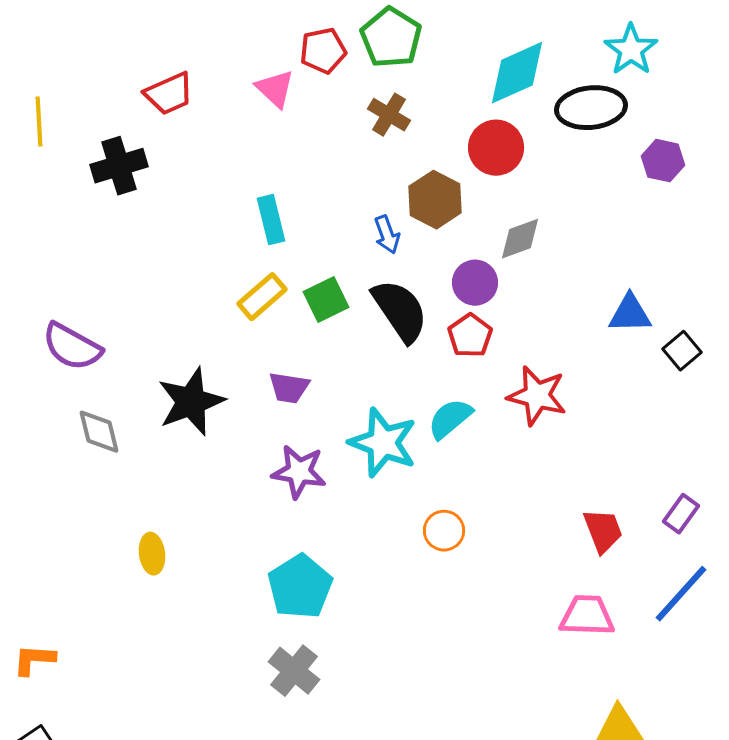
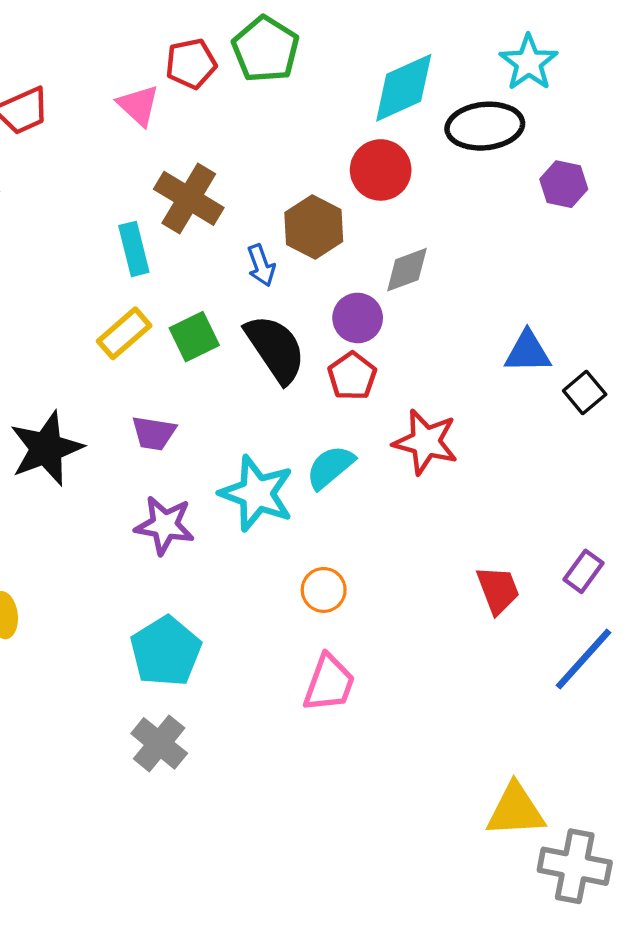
brown cross: (389, 115) -> (189, 198), moved, size x1.5
pink trapezoid: (587, 616) -> (329, 683), moved, turned 108

